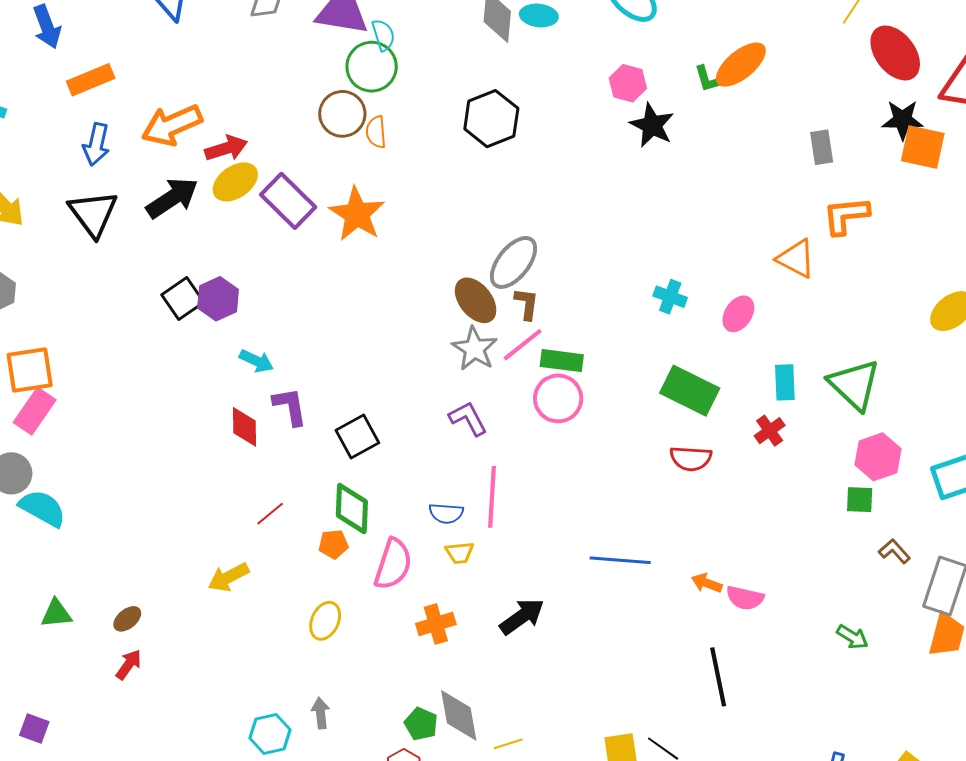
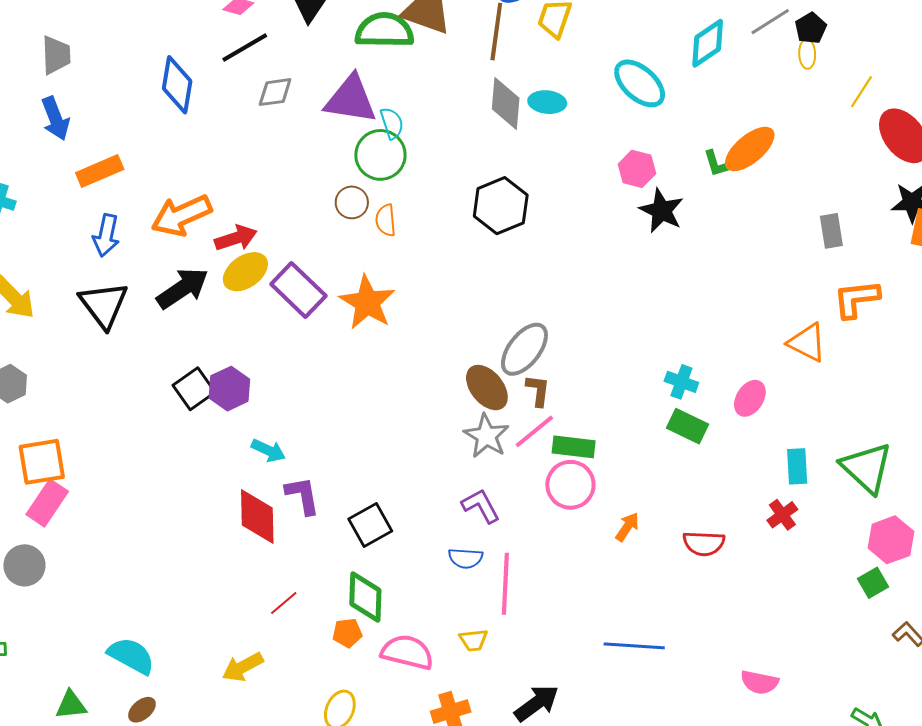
brown circle: (342, 114) -> (352, 202), size x0.7
green rectangle: (690, 391) -> (688, 426), moved, size x0.7
red diamond: (245, 427) -> (257, 517), size x1.4
green square: (860, 500) -> (873, 583), turned -32
cyan semicircle: (43, 508) -> (131, 656), moved
blue semicircle: (446, 513) -> (466, 558), moved
pink semicircle: (393, 564) -> (407, 652), turned -94
orange arrow: (707, 583) -> (627, 527), moved, turned 104

